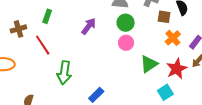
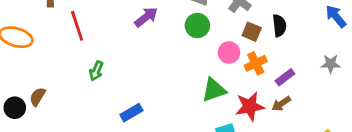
pink circle: (126, 43) -> (229, 53), moved
green arrow: (64, 73) -> (96, 71), size x0.6

